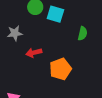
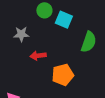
green semicircle: (83, 33) -> (89, 42), size x1.5

